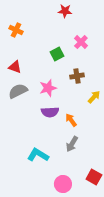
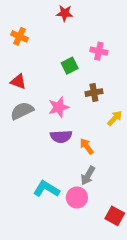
red star: (65, 11) -> (65, 13), moved
pink cross: (81, 42) -> (99, 51), turned -32
pink circle: (63, 184) -> (77, 198), moved

